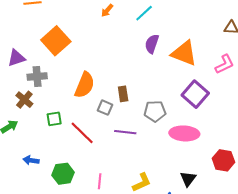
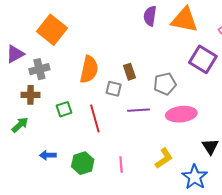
brown cross: (24, 100) -> (31, 95), turned -30
red line: (82, 133) -> (95, 119), turned 40
pink ellipse: (184, 133) -> (181, 114), moved

